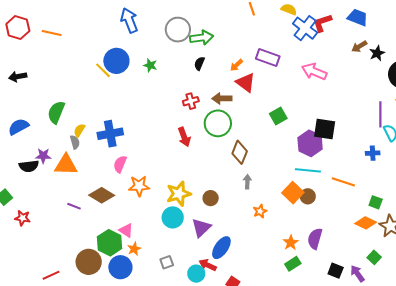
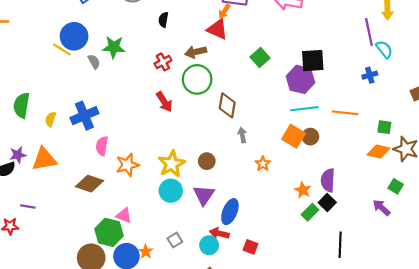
green star: (150, 65) -> (114, 47), moved, size x1.5
orange arrow: (236, 65) -> (224, 11), moved
gray semicircle: (75, 142) -> (94, 62), moved
purple line: (74, 206) -> (28, 206), moved
orange star: (134, 249) -> (146, 252), moved
black square: (336, 271) -> (327, 203), moved, turned 35

